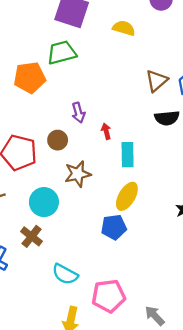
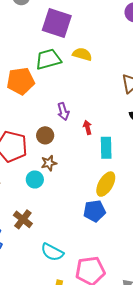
yellow semicircle: (124, 28) -> (82, 54), moved
brown star: (78, 174) -> (49, 163), moved, size x0.7
cyan circle: (44, 202) -> (35, 179), moved, size x0.7

